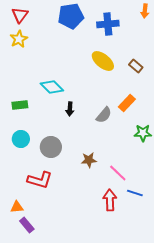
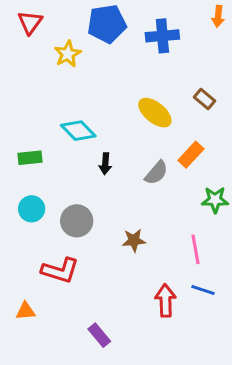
yellow star: (19, 39) -> (68, 54), moved
yellow ellipse: (103, 61) -> (155, 113), moved
pink line: (118, 173) -> (195, 249), moved, turned 36
purple rectangle: (27, 225) -> (99, 335), moved

